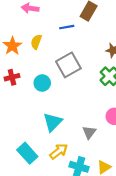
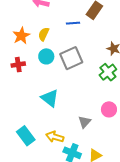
cyan circle: (42, 83) -> (46, 56), moved
cyan triangle: (53, 122) -> (50, 98), moved, turned -42
yellow arrow: (59, 151) -> (55, 137), turned -132

